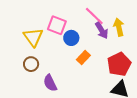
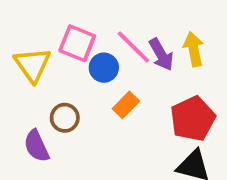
pink line: (94, 16) -> (133, 47), moved
brown circle: (31, 64) -> (65, 118), moved
purple semicircle: (50, 83) -> (36, 146), moved

